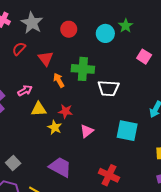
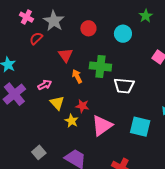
green star: (126, 26) -> (146, 16), moved
red semicircle: (19, 49) -> (36, 38), moved
yellow triangle: (39, 109) -> (57, 103), turned 49
pink triangle: (87, 131) -> (102, 126), size x1.6
gray square: (13, 163) -> (39, 152), moved

